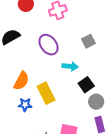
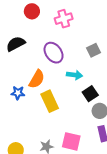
orange semicircle: (21, 81) -> (37, 79), moved
blue star: (25, 105) -> (18, 93), moved

